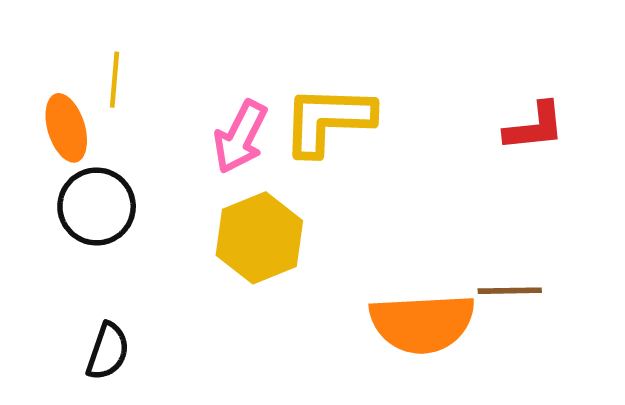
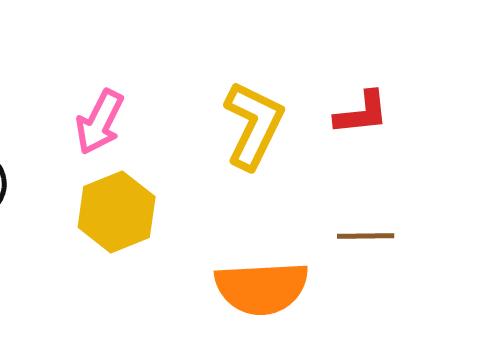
yellow L-shape: (328, 120) -> (254, 125), moved, turned 114
brown line: (510, 291) -> (366, 236), moved

